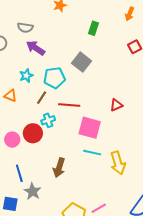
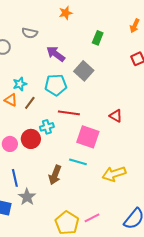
purple arrow: (36, 48) -> (56, 54), moved
cyan star: (26, 76) -> (20, 84), moved
brown line: (42, 98) -> (30, 103), moved
red triangle: (116, 105) -> (116, 116), turned 48
cyan line: (92, 153) -> (78, 162), moved
yellow arrow: (118, 163) -> (114, 174), turned 85

